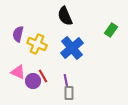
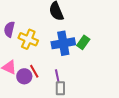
green rectangle: (111, 30) -> (83, 42), moved
blue cross: (72, 48) -> (63, 43), turned 30

